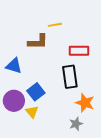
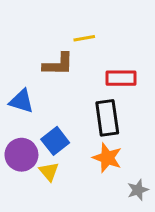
orange star: (85, 103) -> (107, 158), moved
gray star: (76, 124) -> (138, 190), moved

